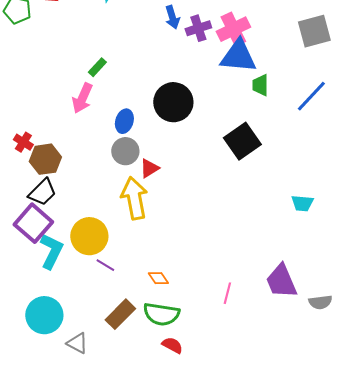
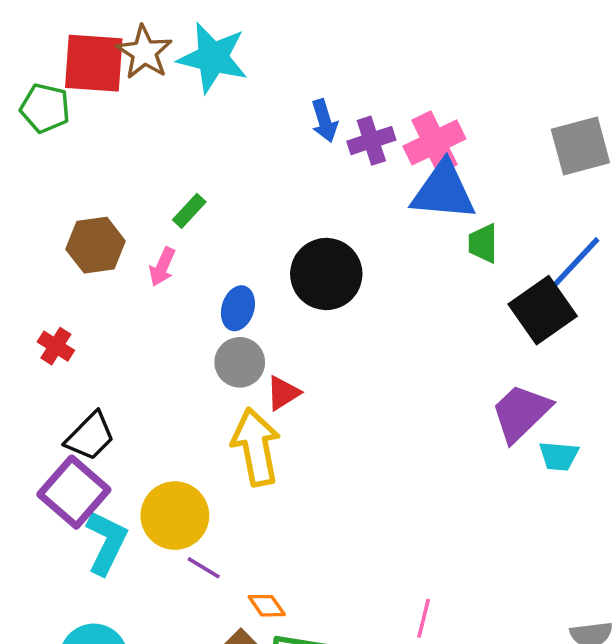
pink arrow: (82, 98) -> (162, 267), size x0.7
black square: (242, 141) -> (543, 310), moved
brown hexagon: (45, 159) -> (96, 245), moved
orange diamond: (158, 278) -> (267, 606), moved
purple trapezoid: (281, 281) -> (521, 413), moved, turned 69

